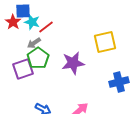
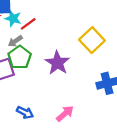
yellow square: (105, 42) -> (92, 40), turned -30
purple star: (73, 63) -> (57, 63), turned -30

